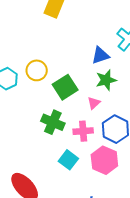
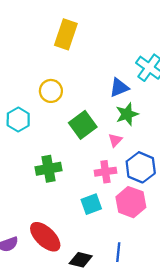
yellow circle: (37, 70) -> (51, 91), moved
green cross: (53, 122) -> (48, 169), moved, turned -30
cyan square: (68, 160) -> (91, 204), turned 36

